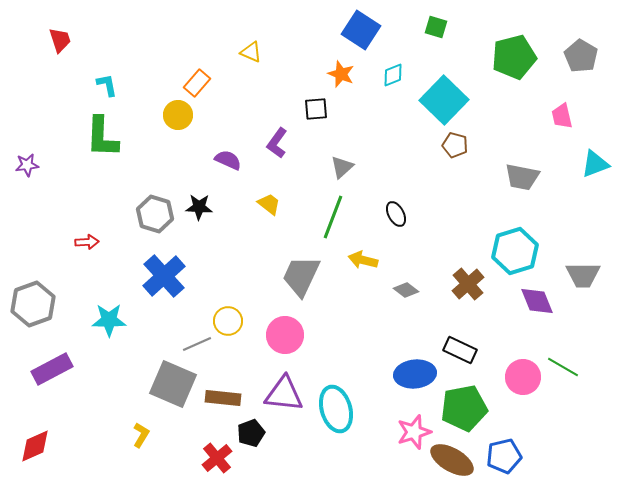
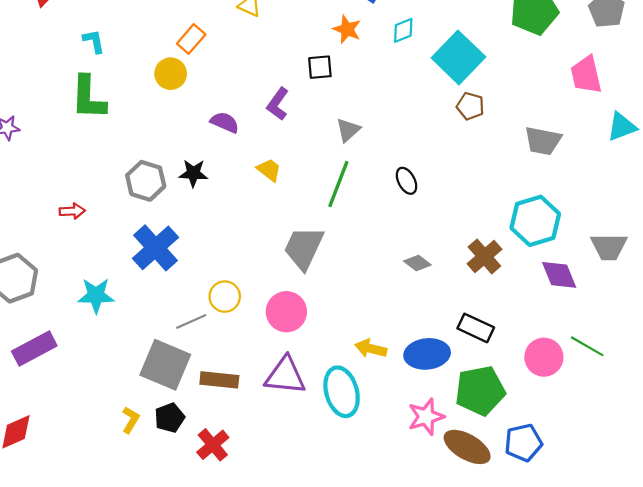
pink trapezoid: (562, 116) -> (586, 75), size x1.4
yellow arrow: (363, 260) -> (371, 348), moved
black pentagon: (251, 433) -> (170, 418), moved

